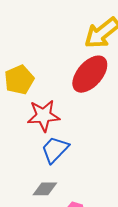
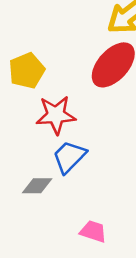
gray diamond: (45, 189) -> (37, 186), moved

